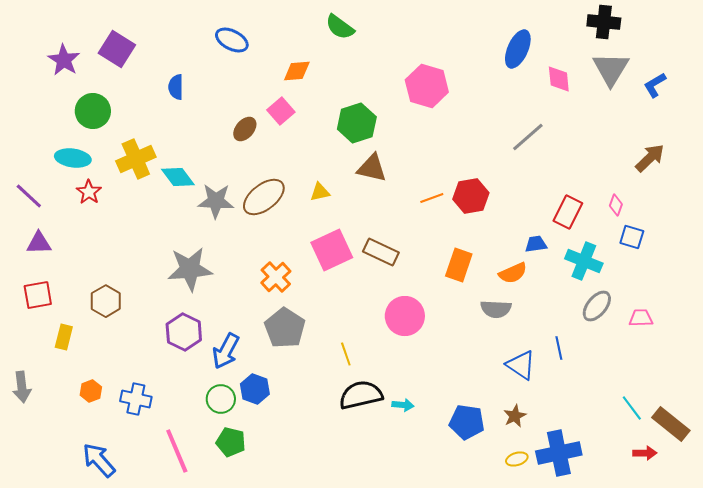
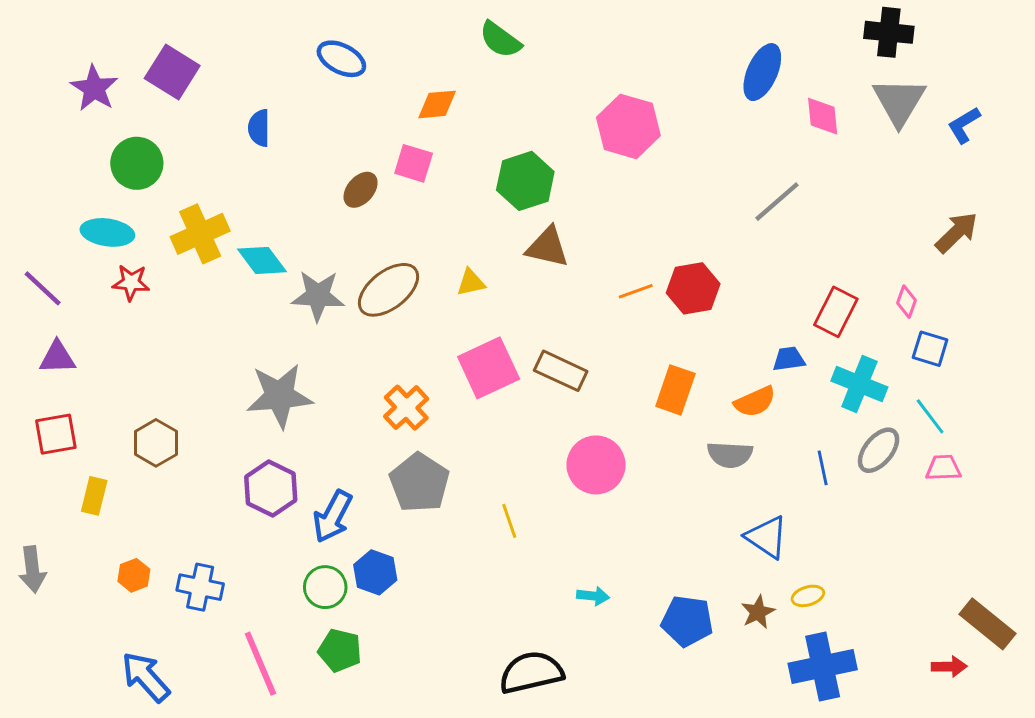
pink square: (281, 111) -> (414, 163), turned -32
red star: (89, 192) -> (131, 282), turned -30
blue line: (559, 348) -> (823, 468), moved
black semicircle: (361, 395) -> (531, 672), moved
cyan line: (632, 408) -> (930, 416), moved
yellow ellipse: (517, 459) -> (808, 596), moved

